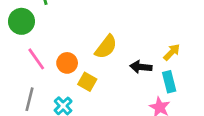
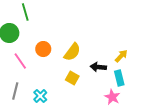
orange circle: (67, 63) -> (43, 49), moved
yellow square: (87, 82) -> (72, 78), moved

